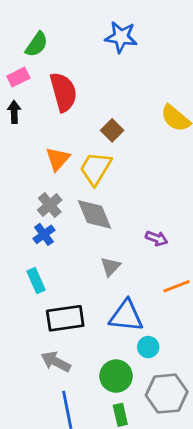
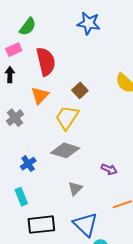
orange triangle: (58, 159) -> (40, 96), moved
gray cross: (50, 205) -> (15, 118), moved
gray diamond: (95, 214) -> (65, 150), turned -52
blue triangle: (126, 316) -> (85, 224), turned 36

